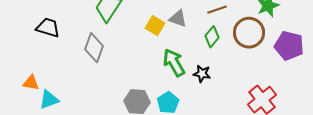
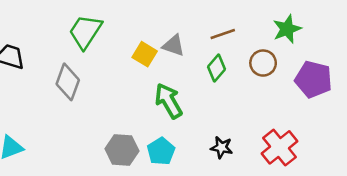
brown circle: (249, 33) -> (263, 63), size x0.7
black star: (202, 74) -> (221, 147), moved

